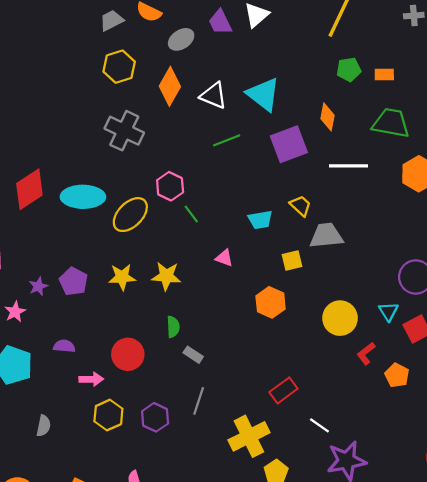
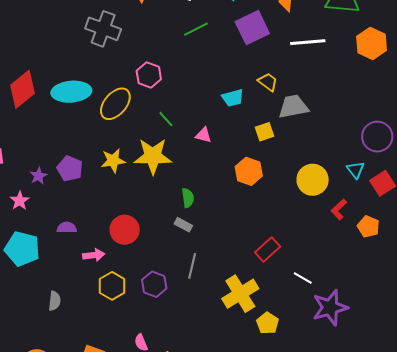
green line: (191, 214) -> (166, 119), moved
yellow star: (166, 276) -> (153, 156), size x1.4
green semicircle: (173, 327) -> (188, 198), moved

